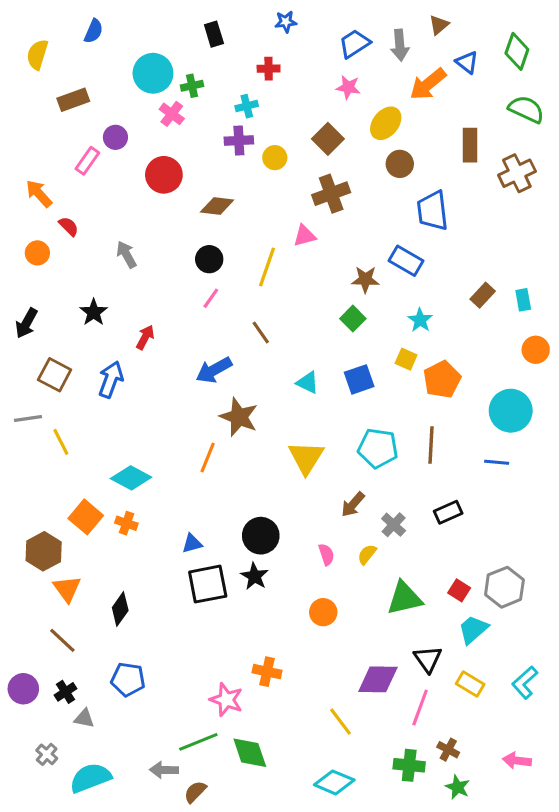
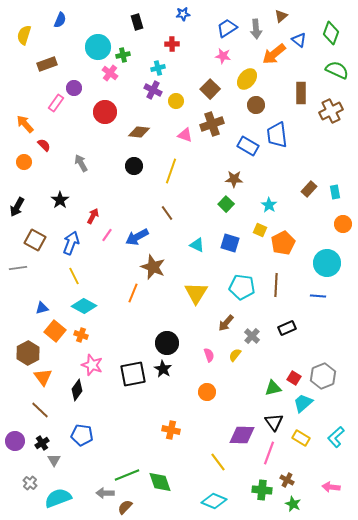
purple cross: (239, 140) -> (153, 90), turned 30
pink triangle: (304, 236) -> (185, 135), moved, turned 35
blue rectangle: (406, 261) -> (248, 146), moved
pink line: (211, 298) -> (107, 235), moved
blue square: (359, 379) -> (230, 243), turned 36
yellow line: (61, 442) -> (74, 276), moved
blue triangle: (192, 543) -> (42, 308), moved
green triangle: (404, 598) -> (273, 388), moved, size x0.7
pink star: (226, 700) -> (92, 365), moved
gray triangle: (84, 718) -> (54, 460), turned 48

